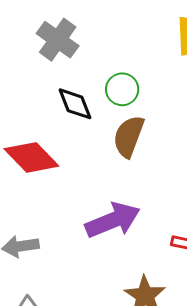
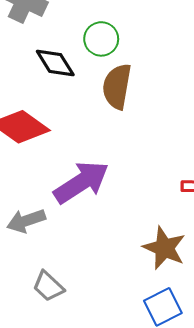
purple arrow: (113, 220) -> (81, 182), moved

